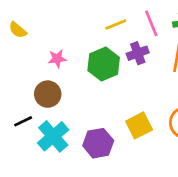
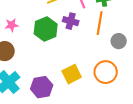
purple cross: (138, 53) -> (71, 21), turned 35

